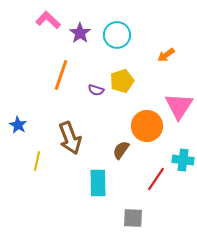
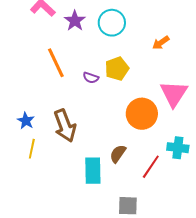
orange line: (61, 75) -> (56, 63), turned -44
blue star: (18, 125) -> (26, 121), moved
brown semicircle: (121, 150) -> (118, 154), moved

